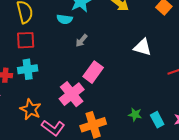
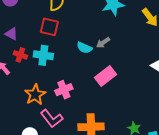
cyan semicircle: (65, 19) -> (84, 48), moved
pink cross: (72, 94) -> (64, 90), moved, size x0.7

